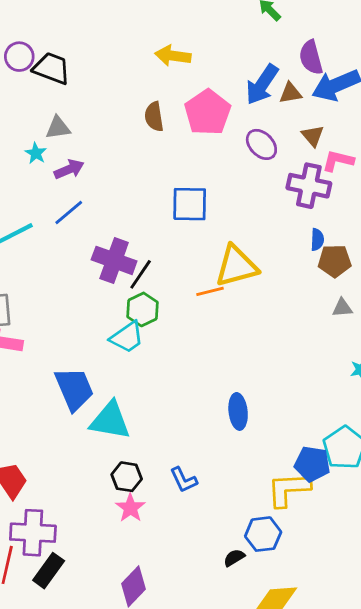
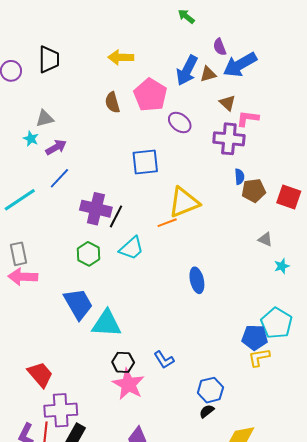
purple semicircle: (311, 57) -> (220, 47), size x0.7
black trapezoid: (52, 68) -> (49, 59), moved, turned 76
purple ellipse: (261, 144) -> (180, 123), moved
gray triangle: (342, 308) -> (265, 239), moved, turned 35
green hexagon: (143, 309) -> (89, 254), moved
cyan trapezoid: (127, 337) -> (131, 248), moved
blue ellipse: (238, 411) -> (197, 280), moved
yellow L-shape: (289, 489) -> (259, 357), moved, size x0.7
pink star: (130, 508) -> (128, 384), size x1.5
blue hexagon: (263, 534) -> (210, 390), moved

